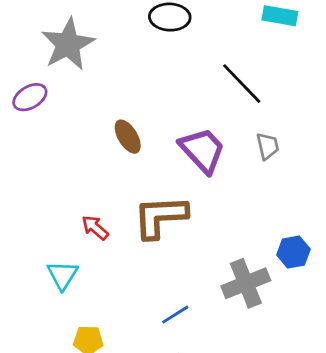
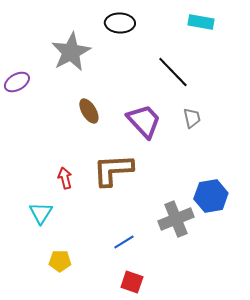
gray star: (68, 44) -> (71, 52), moved
red arrow: (95, 228) -> (65, 178), turned 35
blue hexagon: (293, 252) -> (211, 196), size x1.4

